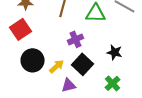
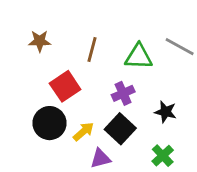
red square: (20, 29) -> (65, 86), moved
purple cross: (76, 39) -> (123, 93), moved

